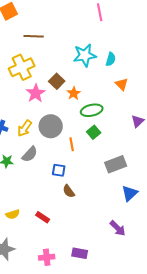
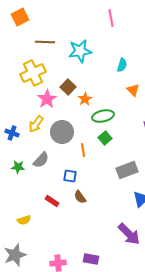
cyan star: (85, 55) -> (80, 51), moved
yellow arrow: (25, 128) -> (36, 124), moved
red rectangle: (43, 217) -> (52, 201), moved
purple arrow: (118, 228) -> (129, 234), size x1.4

